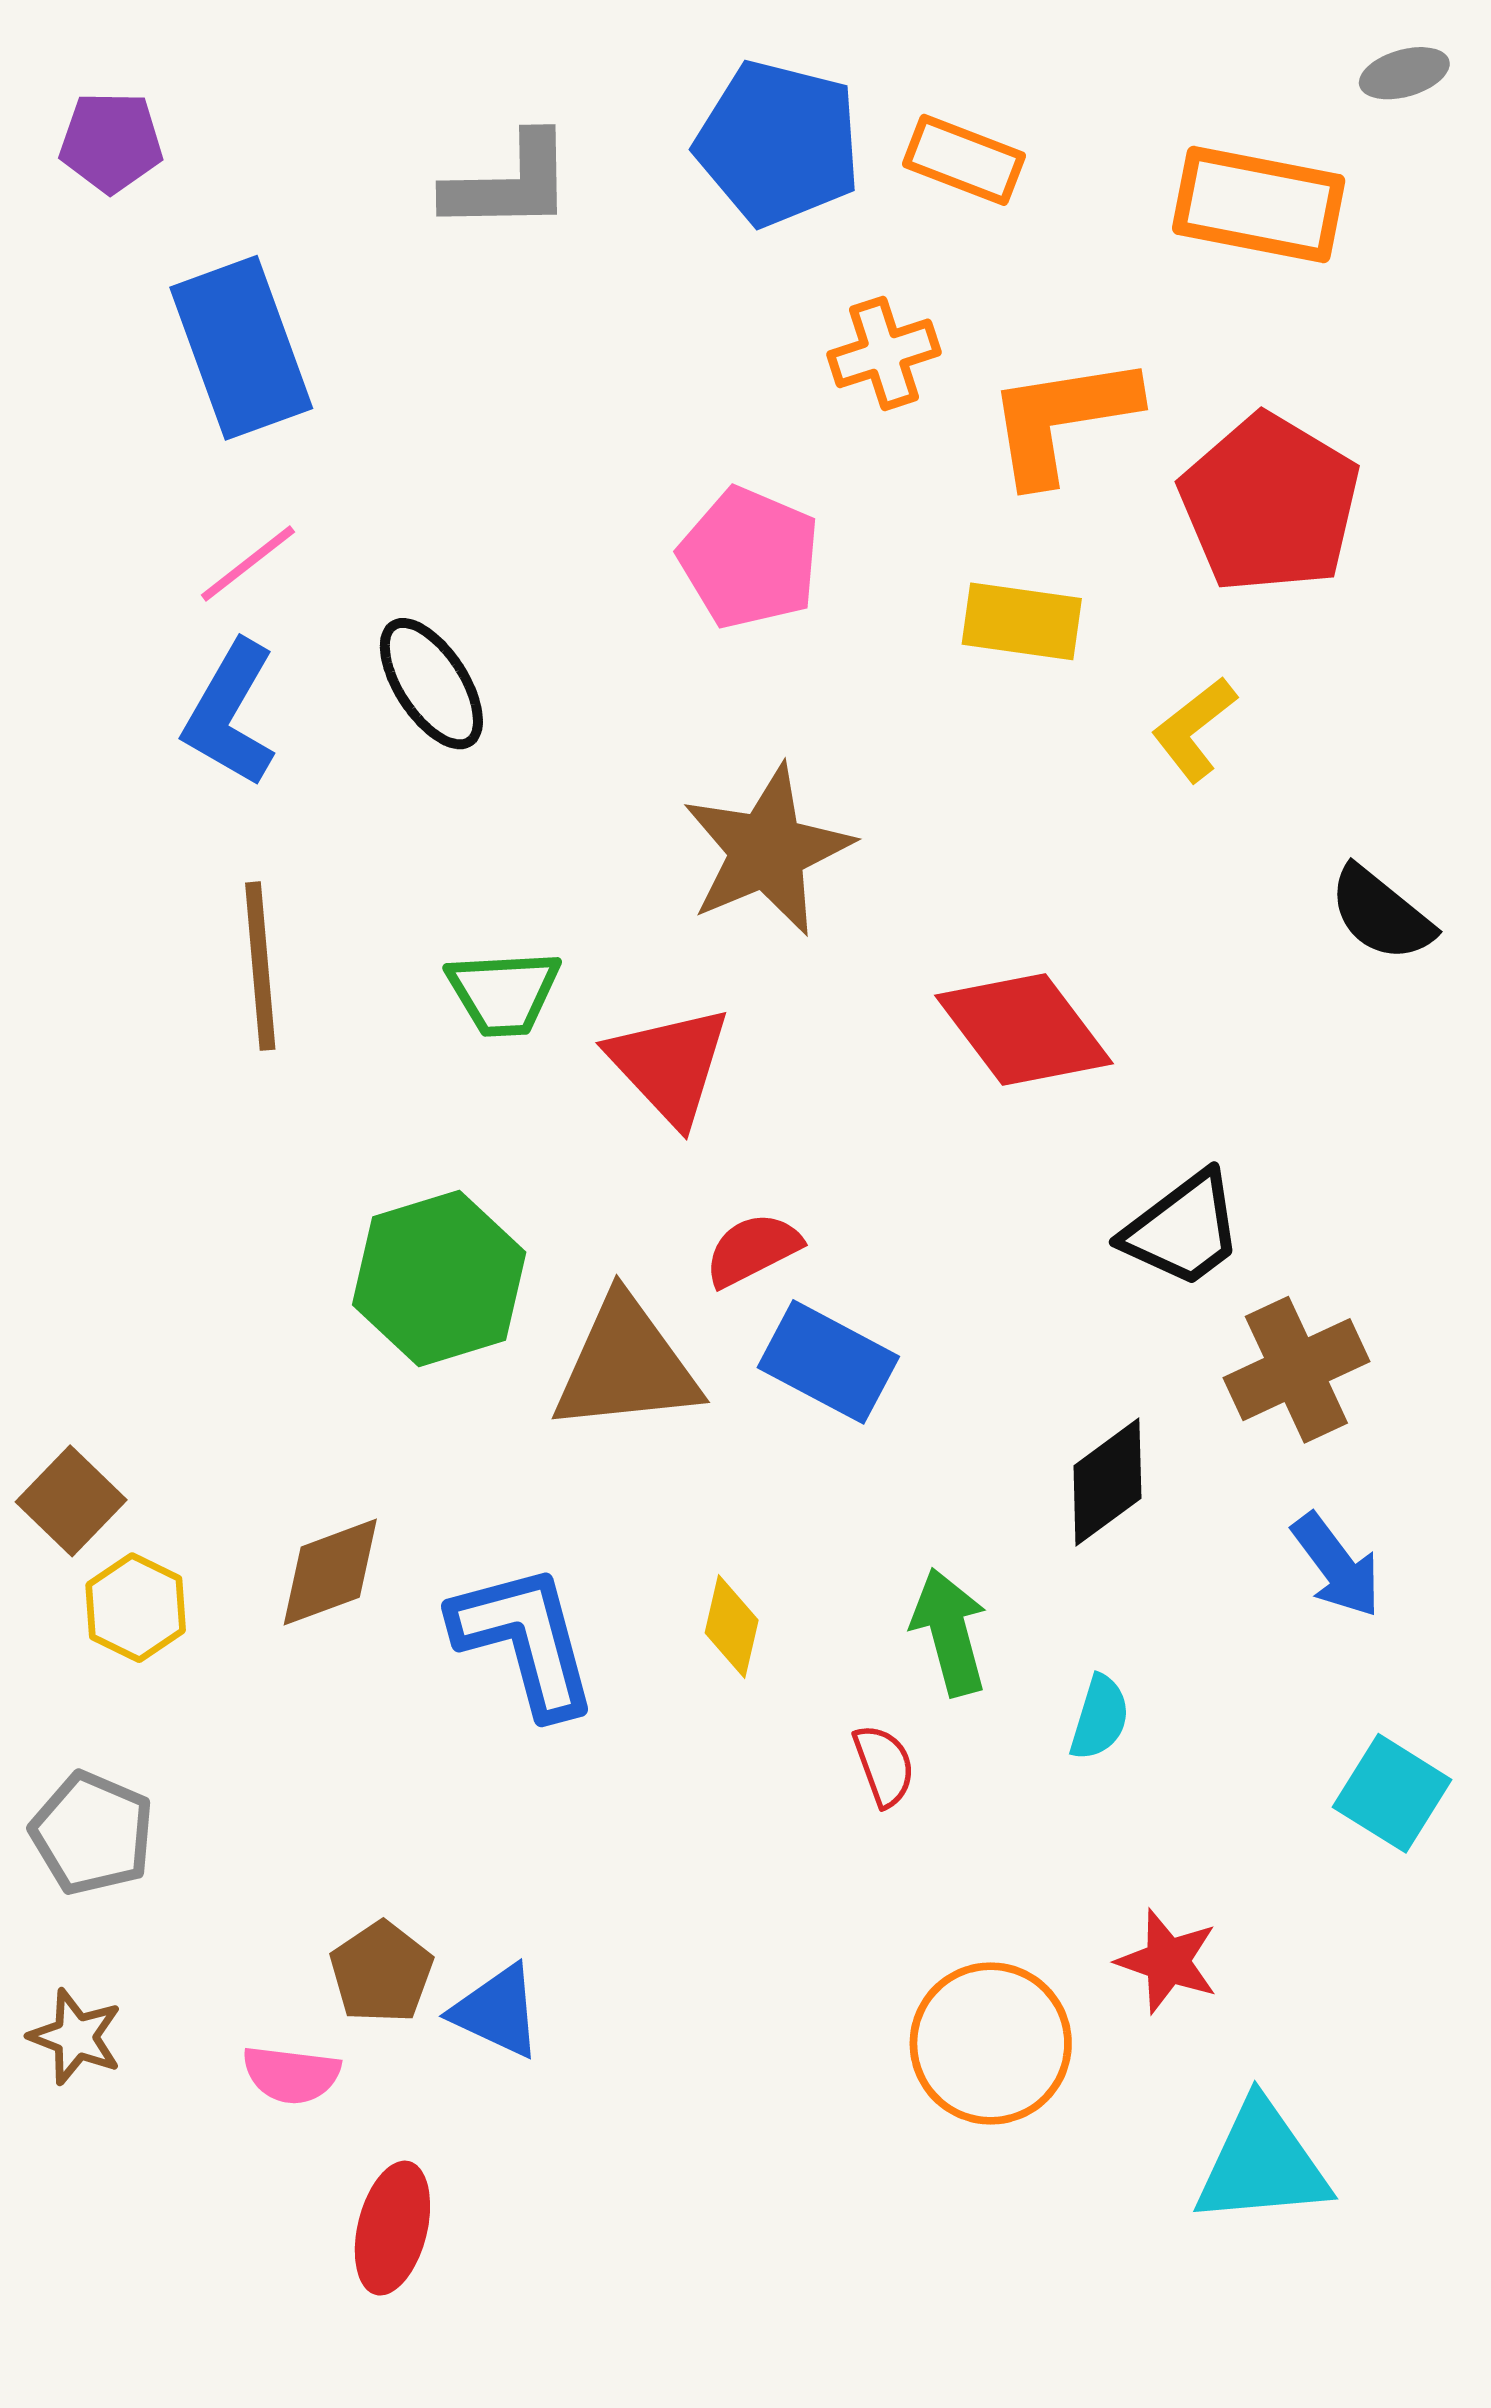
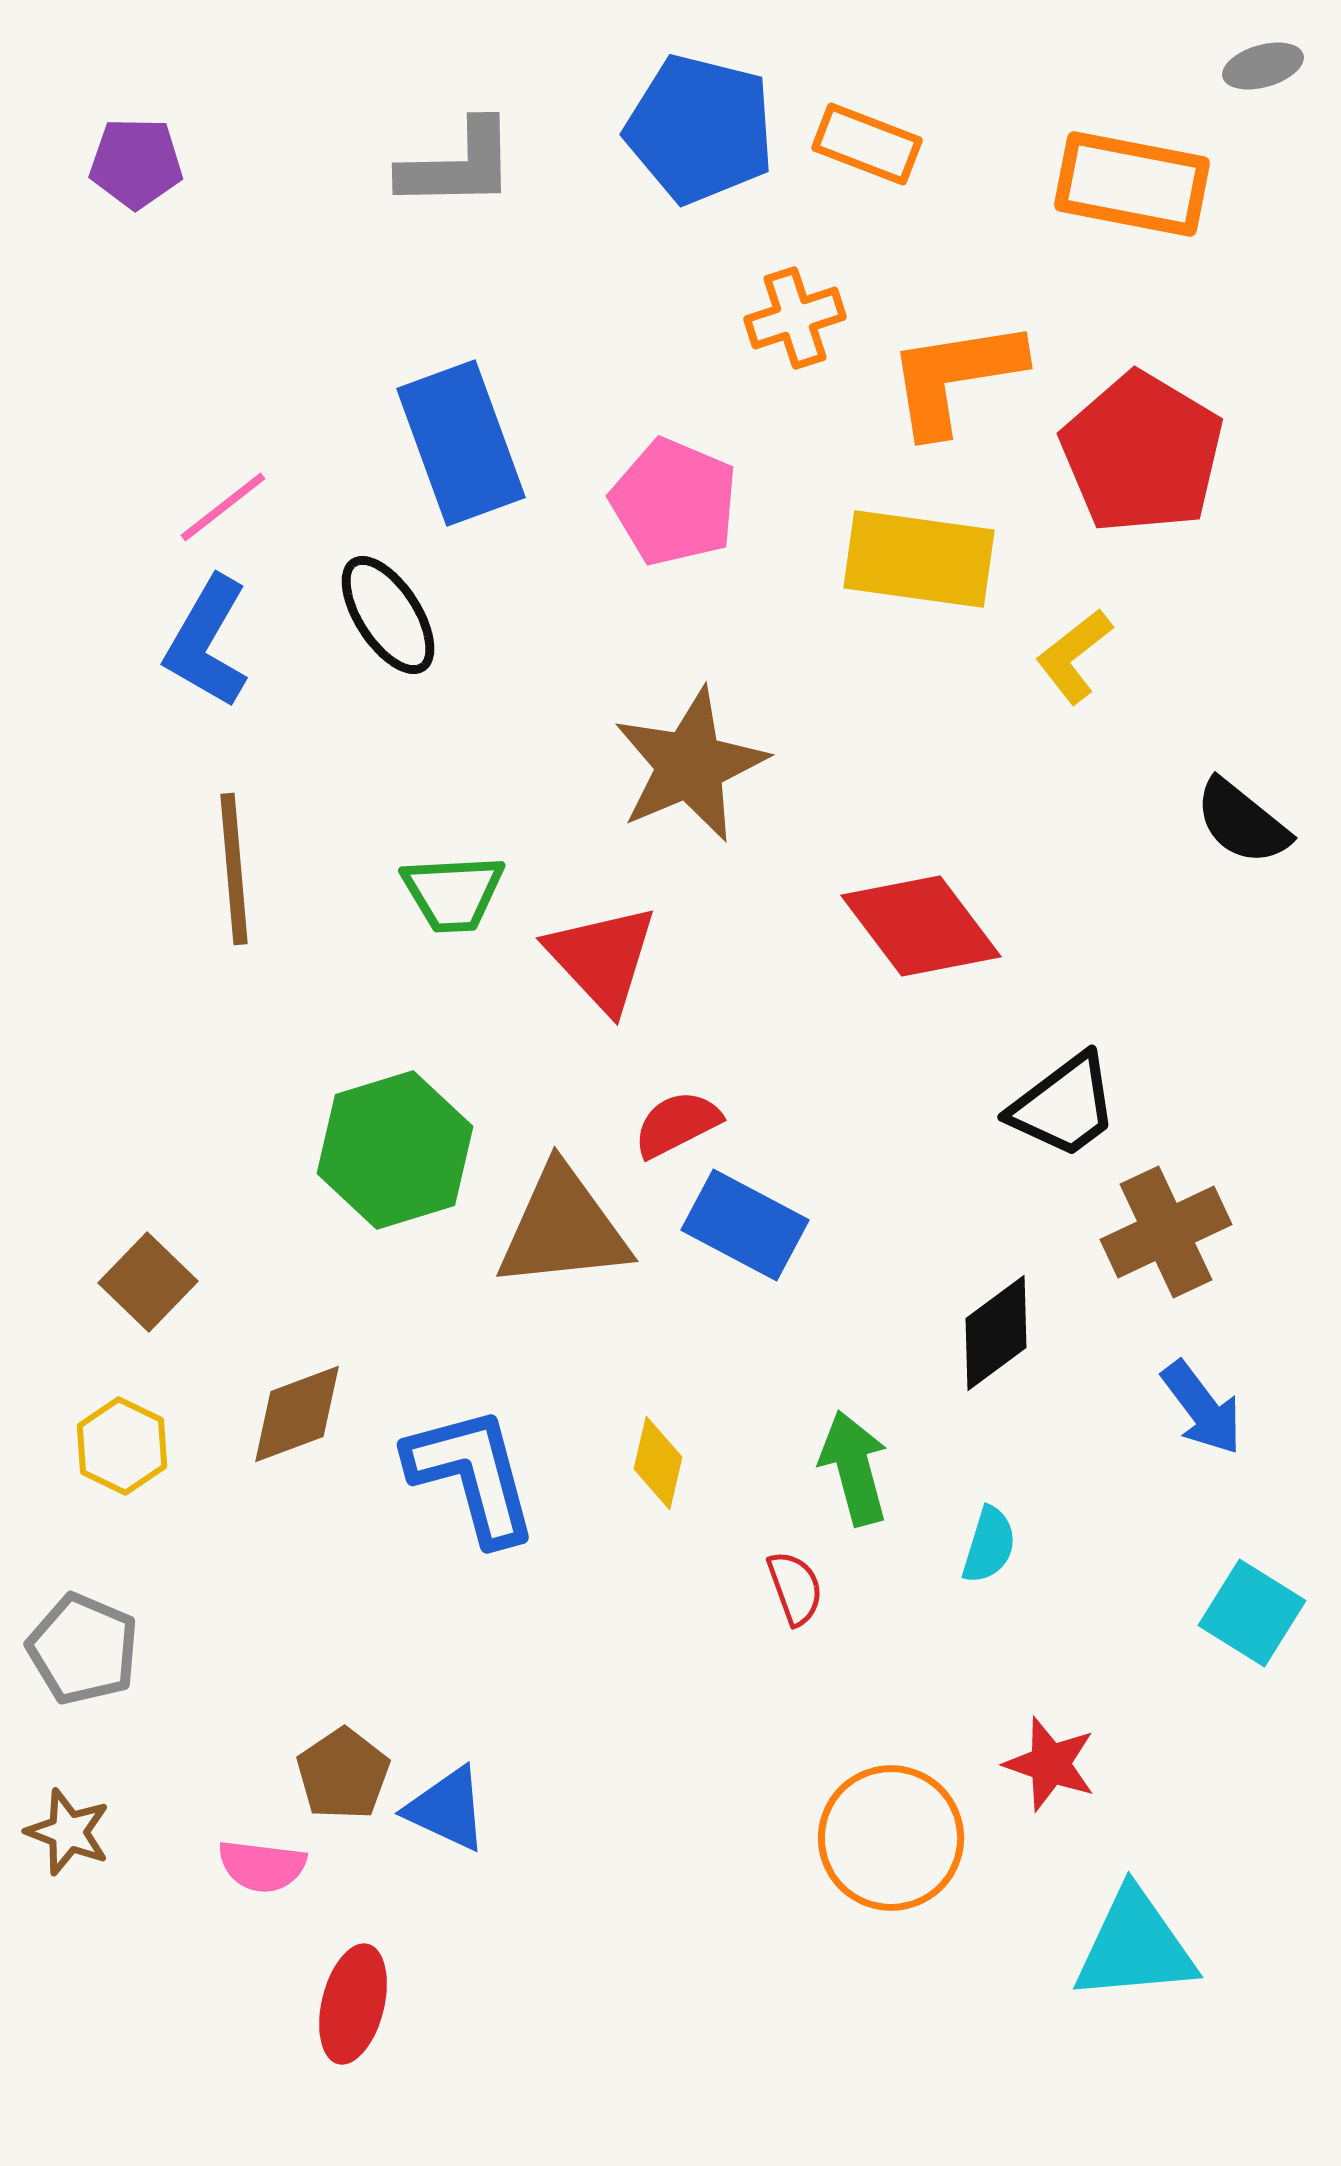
purple pentagon: (111, 142) -> (136, 163), moved
blue rectangle: (241, 348) -> (461, 443), moved
yellow rectangle: (1022, 621) -> (919, 559), size x1.4
brown square: (71, 1501) -> (148, 1282), moved

